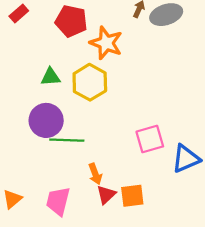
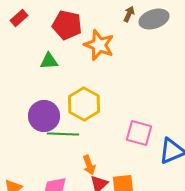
green triangle: (50, 77) -> (49, 61), moved
yellow hexagon: (90, 82) -> (84, 104), moved
pink square: (150, 139) -> (139, 133), turned 32

